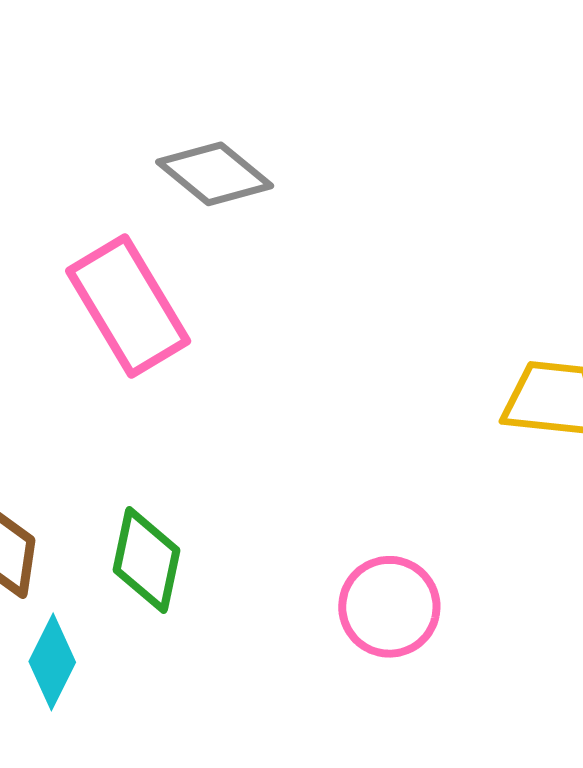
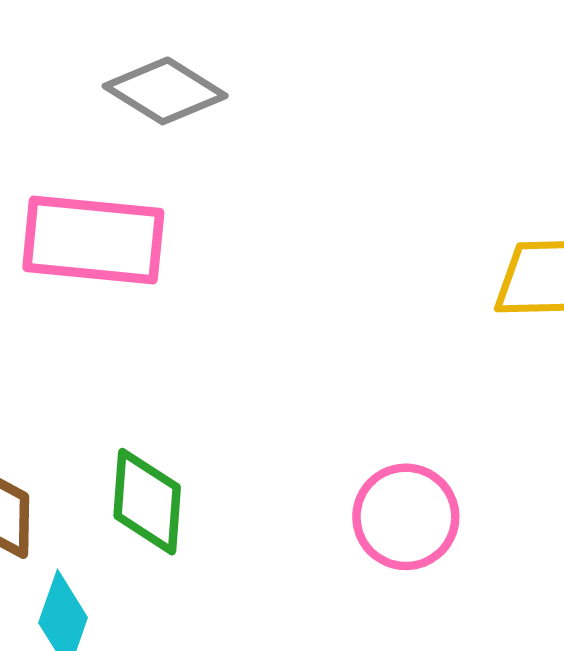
pink rectangle: (128, 306) -> (93, 240), turned -46

